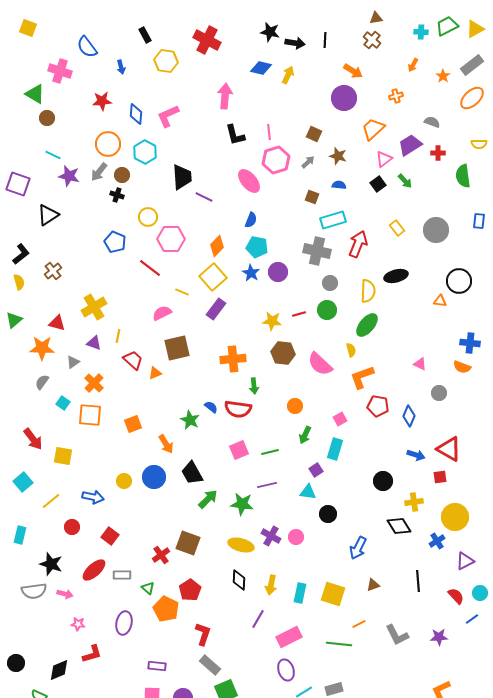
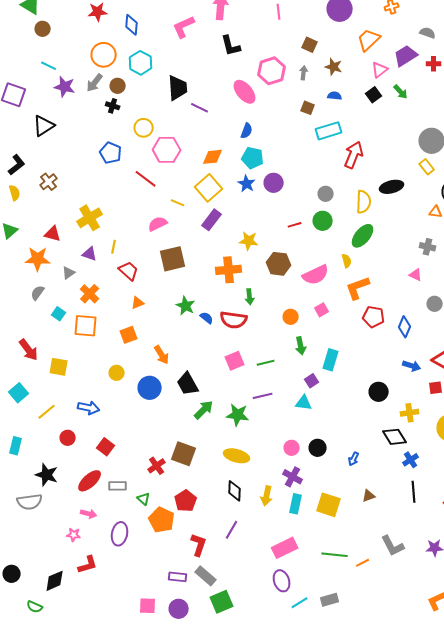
pink L-shape: (168, 116) -> (184, 27), moved
pink line: (269, 132) -> (279, 12), moved
gray arrow: (308, 162) -> (304, 73), turned -40
yellow rectangle: (397, 228) -> (427, 167), moved
orange diamond: (217, 246) -> (213, 157), turned 40
gray cross: (317, 251) -> (428, 247), moved, size x0.6
yellow star: (272, 321) -> (249, 241), moved
pink semicircle: (320, 364) -> (316, 275), turned -68
orange triangle: (155, 373) -> (138, 303), moved
pink square: (340, 419) -> (322, 310), moved
green star: (190, 420) -> (186, 306), moved
green arrow: (305, 435) -> (301, 346), turned -36
yellow circle: (124, 481) -> (117, 373), moved
black circle: (328, 514) -> (318, 448), moved
purple cross: (271, 536) -> (293, 477), moved
blue cross: (437, 541) -> (411, 460), moved
blue arrow: (358, 548) -> (354, 459), size x0.6
pink arrow: (65, 594) -> (89, 514), moved
purple line: (258, 619) -> (232, 530), moved
orange line: (359, 624) -> (363, 563), moved
purple rectangle: (157, 666) -> (178, 577), moved

